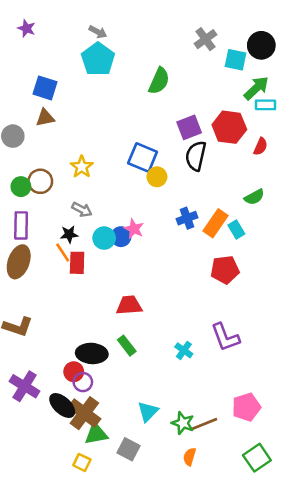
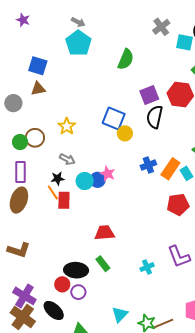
cyan cross: (184, 350) -> (147, 267), turned 32
purple circle: (83, 382) -> (78, 292), moved
brown cross: (84, 413) -> (23, 317), moved

